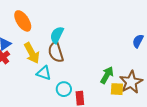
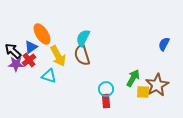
orange ellipse: (23, 21) -> (42, 34), moved
cyan triangle: (44, 73) -> (49, 76), moved
cyan circle: (64, 89) -> (106, 89), moved

